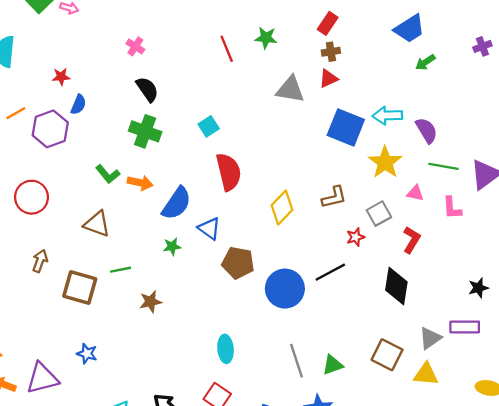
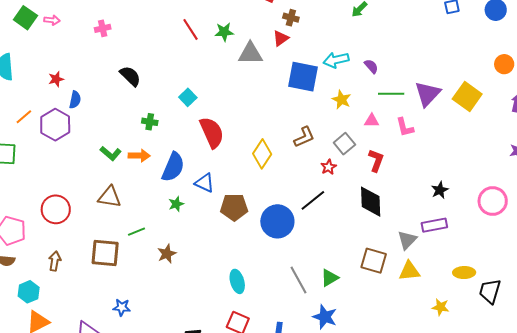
green star: (266, 38) -> (224, 32), moved
pink cross: (135, 46) -> (103, 28), moved, turned -35
brown cross: (331, 52) -> (291, 18), moved, turned 35
purple semicircle: (427, 130) -> (371, 66), size x0.7
green cross: (145, 131) -> (150, 122), moved, size x0.6
yellow star: (385, 162) -> (341, 100), size x0.7
red circle: (32, 197) -> (56, 209), moved
brown arrow: (40, 261) -> (55, 261), moved

